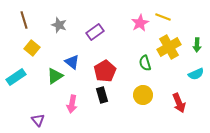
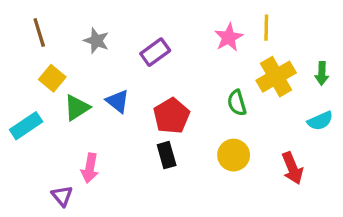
yellow line: (163, 17) -> (266, 28), turned 70
green triangle: (55, 76) -> (77, 108), moved
pink arrow: (72, 104) -> (90, 168), moved

